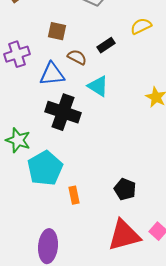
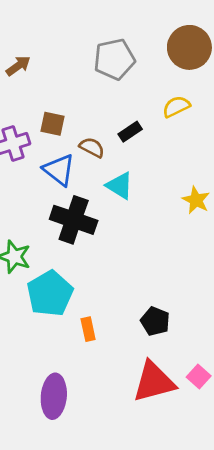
brown square: (57, 31) -> (52, 124), moved
blue triangle: (52, 74) -> (59, 170), turned 44

